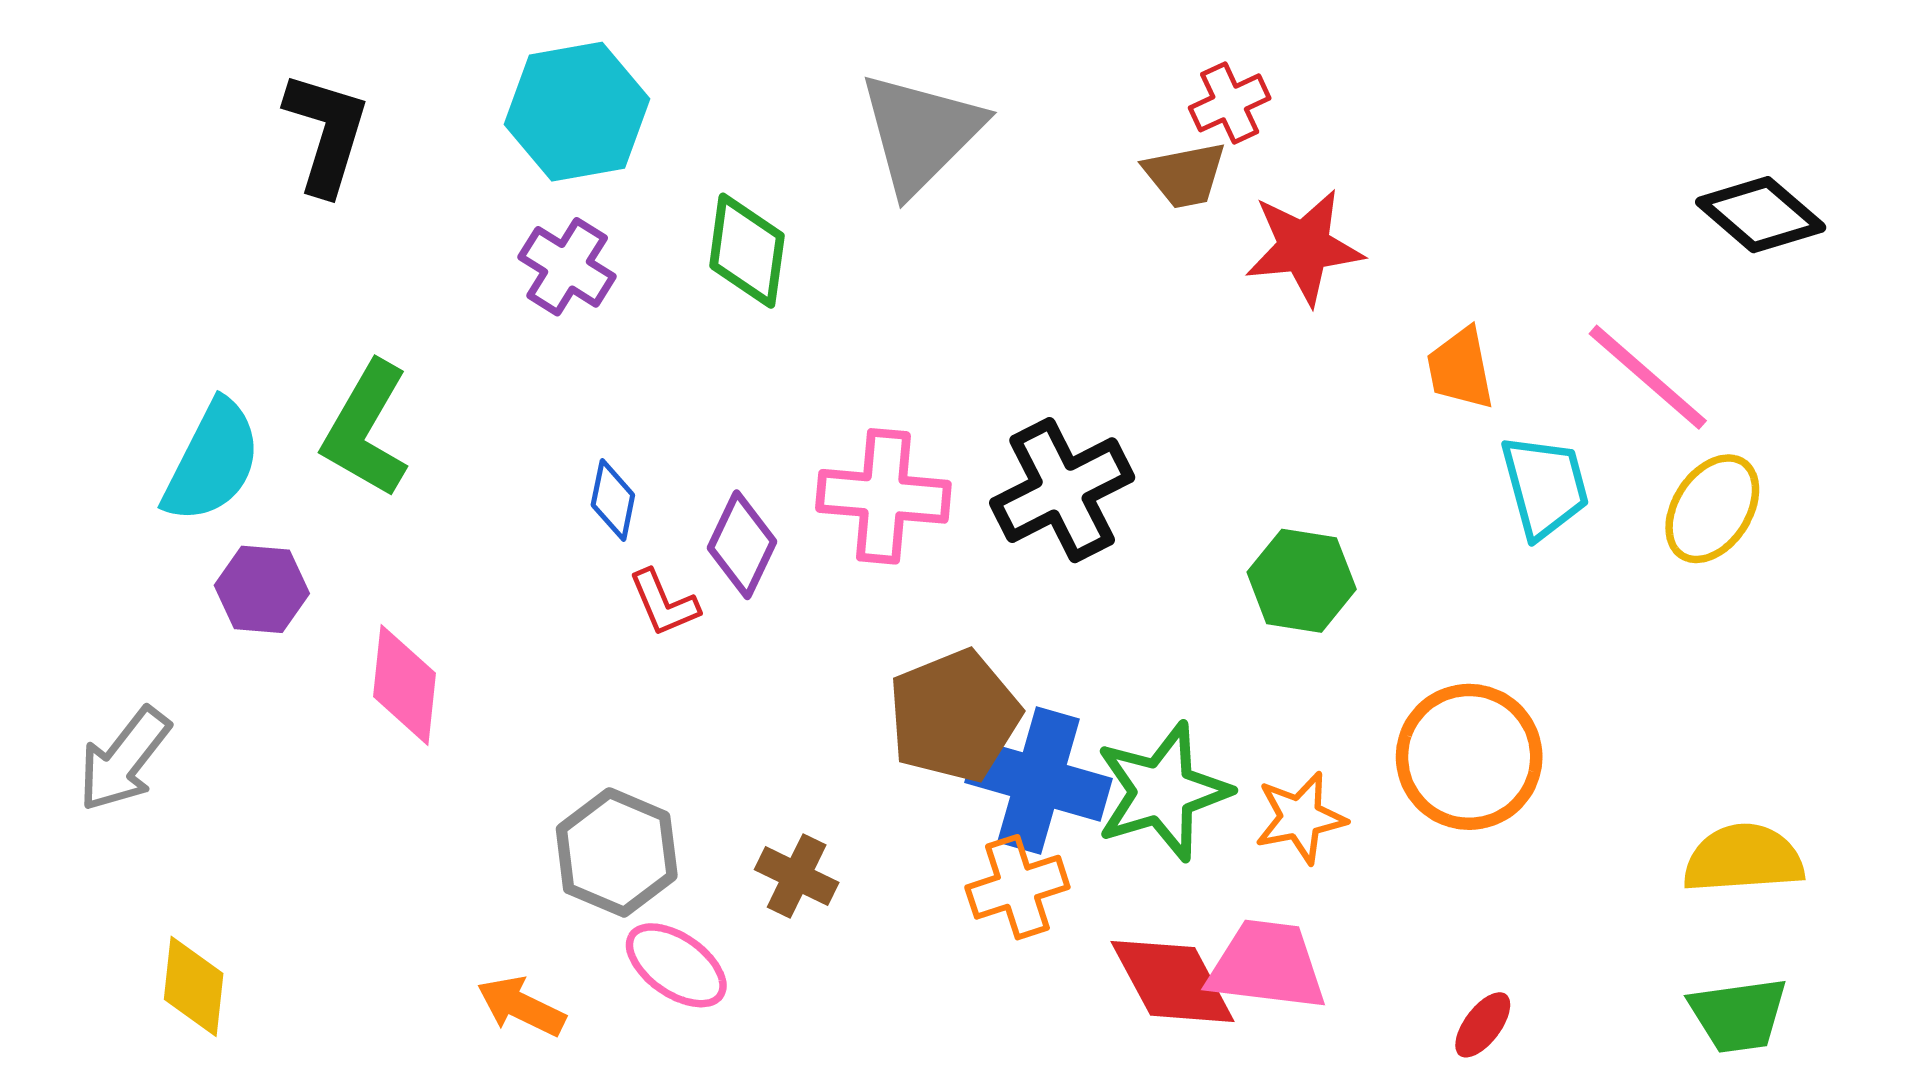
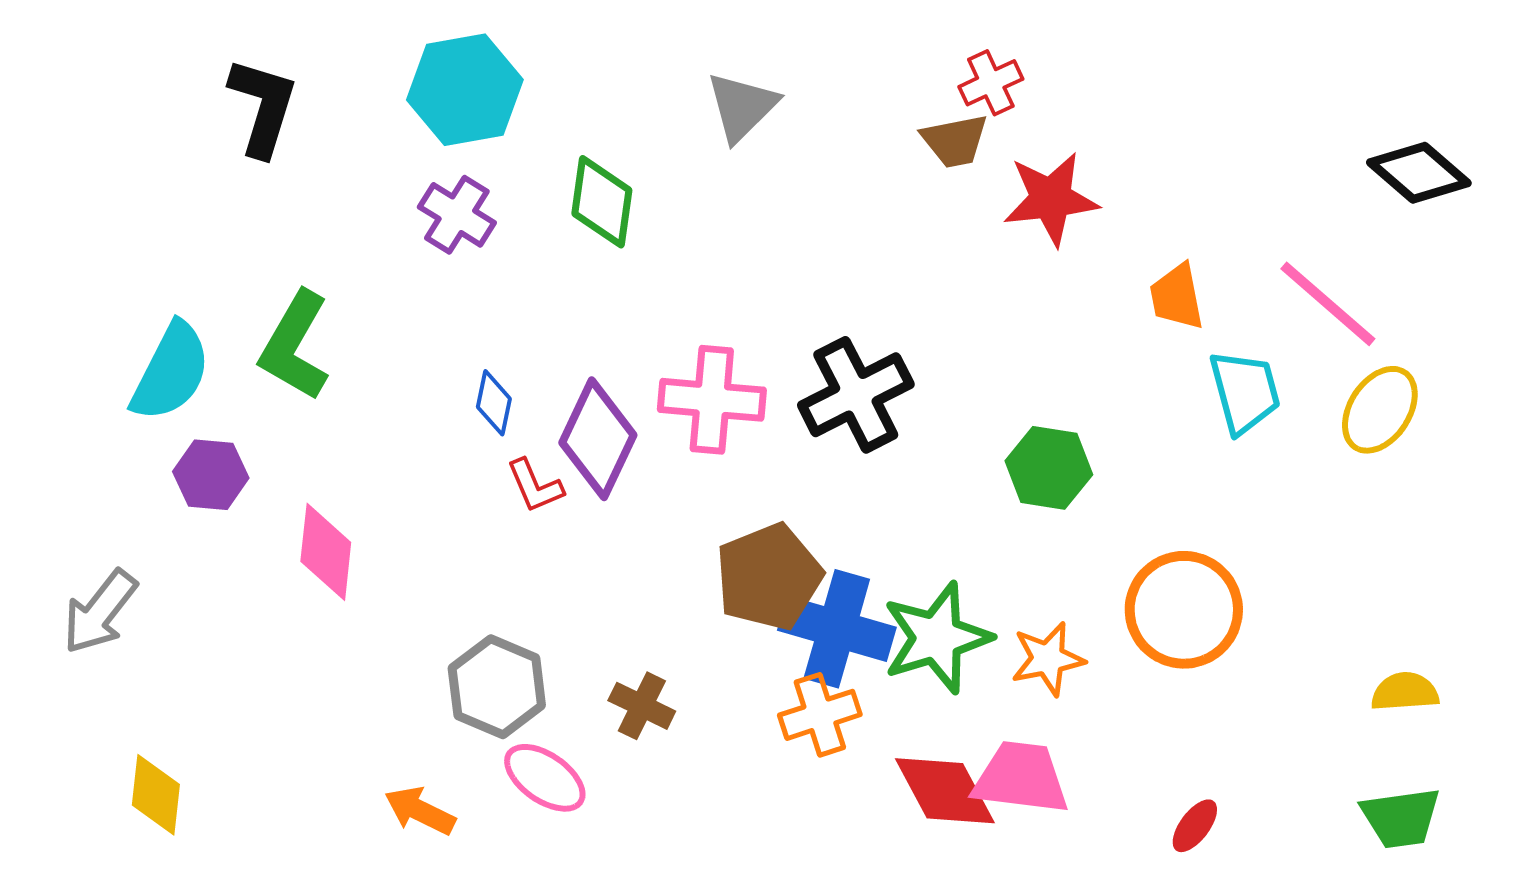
gray triangle: (921, 133) -> (742, 107), size x0.7
purple diamond: (742, 545) -> (598, 439), size x1.4
yellow semicircle: (1743, 859) -> (1405, 692), size x0.7

